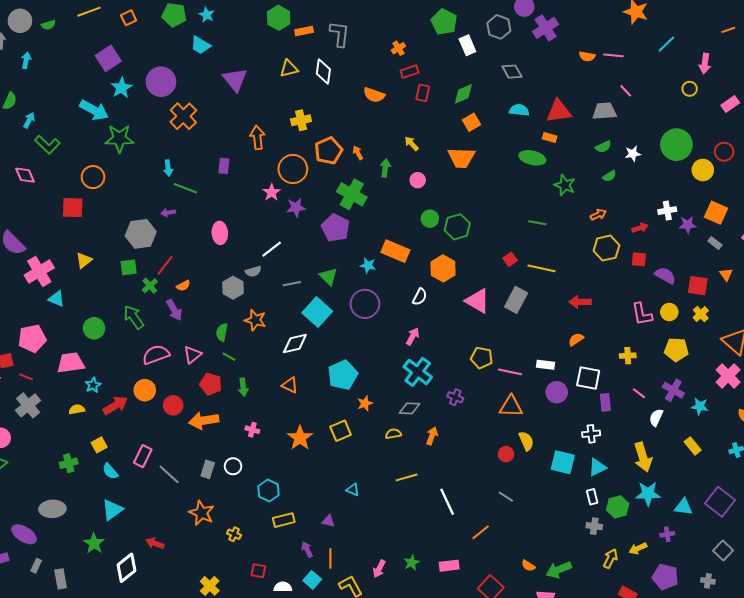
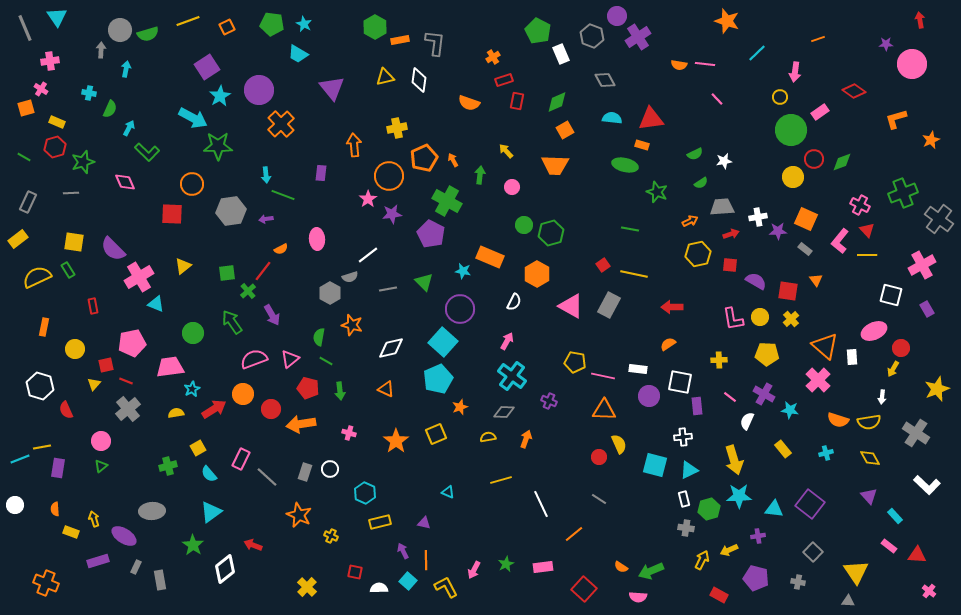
green semicircle: (48, 25) -> (148, 34), size x1.5
gray trapezoid: (604, 111) -> (722, 207), moved
green circle: (676, 145) -> (791, 130), moved
gray hexagon: (141, 234) -> (231, 211), moved
orange semicircle: (183, 286) -> (281, 249), moved
cyan square: (317, 312) -> (443, 342), moved

